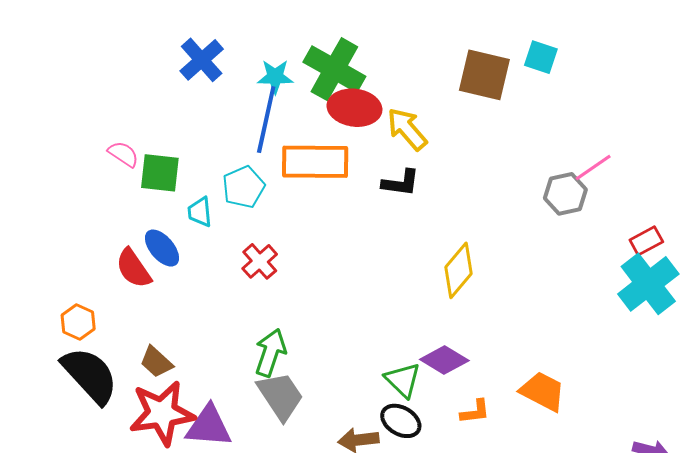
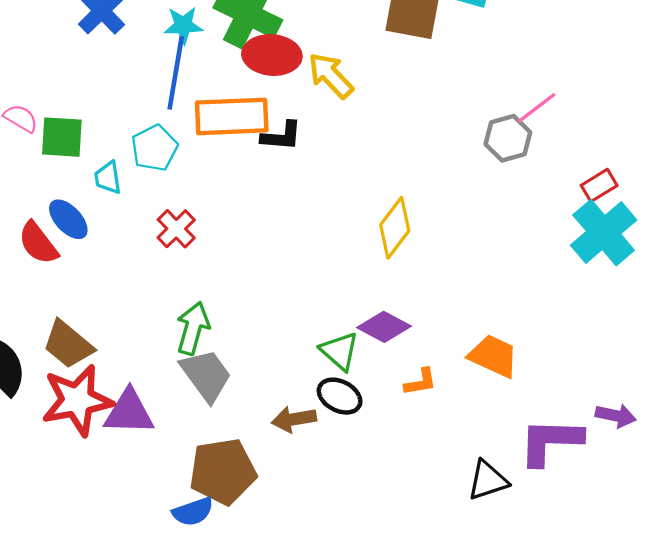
black L-shape: (401, 183) -> (282, 136), moved
brown trapezoid: (156, 362) -> (68, 344), size x1.4

